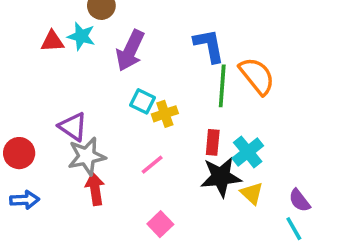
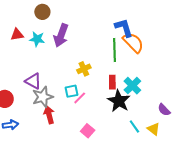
cyan star: (81, 36) -> (37, 39), moved
blue L-shape: (209, 46) -> (124, 28), moved
cyan square: (143, 101) -> (72, 91), moved, turned -32
black star: (221, 177) -> (119, 101), turned -30
yellow triangle: (252, 193) -> (154, 129), moved
cyan line: (294, 229) -> (134, 127), moved

